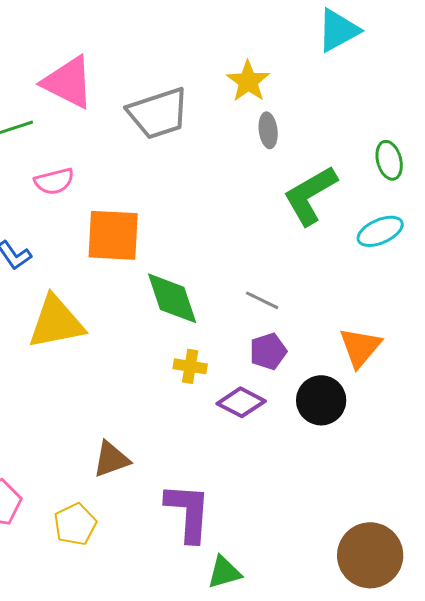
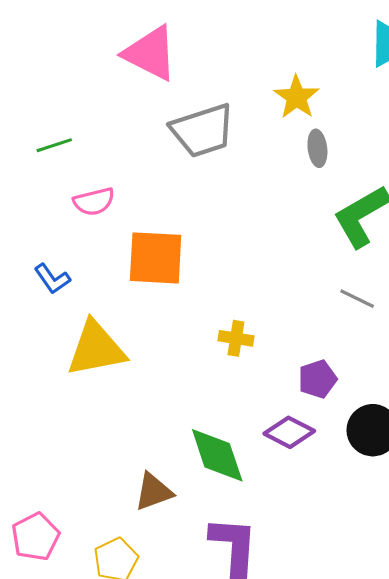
pink triangle: (68, 82) -> (150, 53), moved
green diamond: (172, 298) -> (217, 455), moved
gray line: (262, 300) -> (357, 299), moved
yellow cross: (190, 366) -> (236, 338), moved

